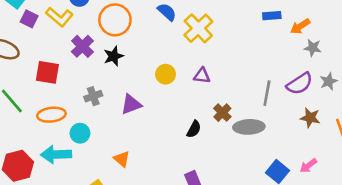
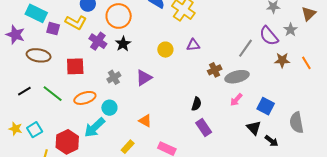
purple semicircle: (300, 84) -> (269, 36), turned 95
gray line: (267, 93) -> (245, 48), turned 36
brown cross: (222, 113) -> (215, 70), turned 32
black semicircle: (194, 129) -> (196, 104), moved
cyan arrow: (56, 154) -> (95, 127), turned -30
pink arrow: (308, 166) -> (236, 100), moved

